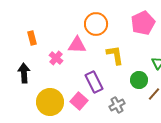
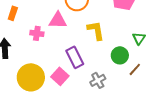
orange rectangle: (32, 38) -> (13, 13), turned 32
pink cross: (56, 58) -> (37, 33), turned -32

